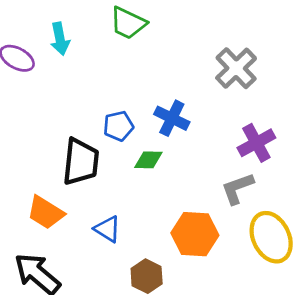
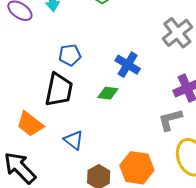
blue pentagon: (118, 126) -> (70, 55), moved
orange hexagon: (195, 234) -> (137, 168), moved

